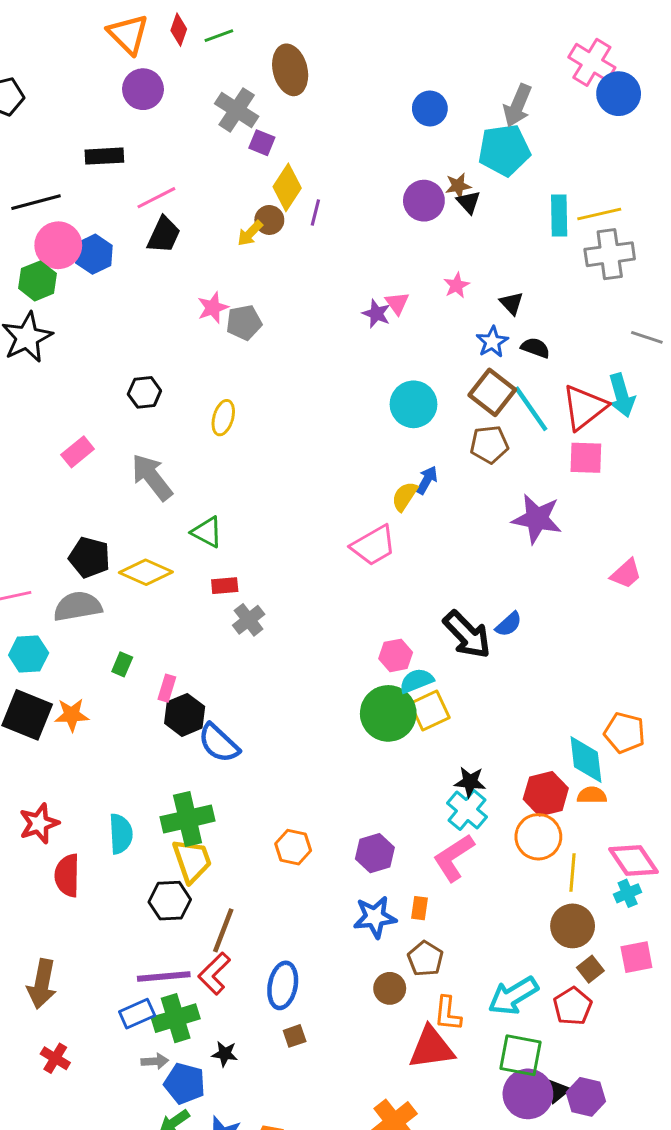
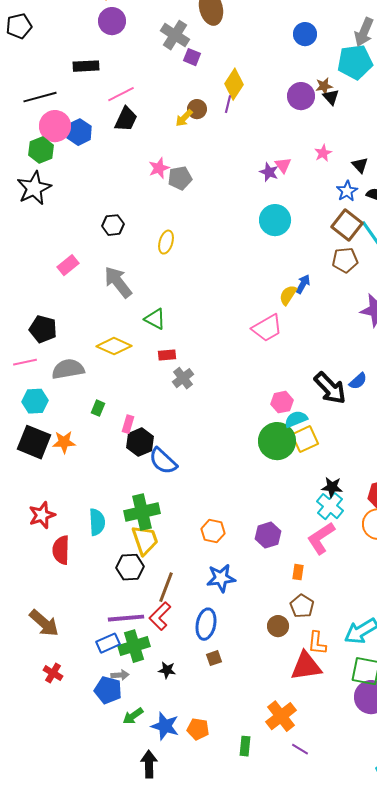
yellow diamond: (287, 187) -> (234, 84), moved
cyan circle: (414, 404) -> (275, 220), moved
black pentagon: (89, 557) -> (43, 329), moved
blue star: (375, 917) -> (221, 578), moved
brown arrow: (42, 984) -> (44, 623), turned -60
blue pentagon: (185, 1084) -> (108, 690), moved

